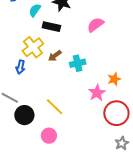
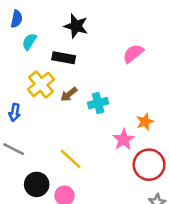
cyan semicircle: (35, 10) -> (29, 42), moved
pink semicircle: (95, 25) -> (133, 53), moved
blue arrow: (20, 67) -> (15, 112), moved
black circle: (24, 115) -> (37, 184), moved

